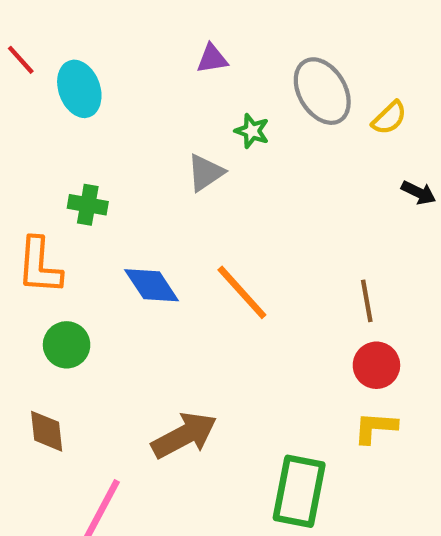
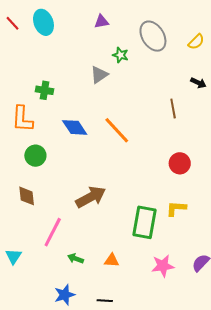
cyan ellipse: (79, 89) -> (43, 22), moved
yellow semicircle: (389, 118) -> (196, 42), moved
brown line: (367, 301) -> (173, 109), moved
yellow L-shape: (375, 428) -> (176, 208), moved

